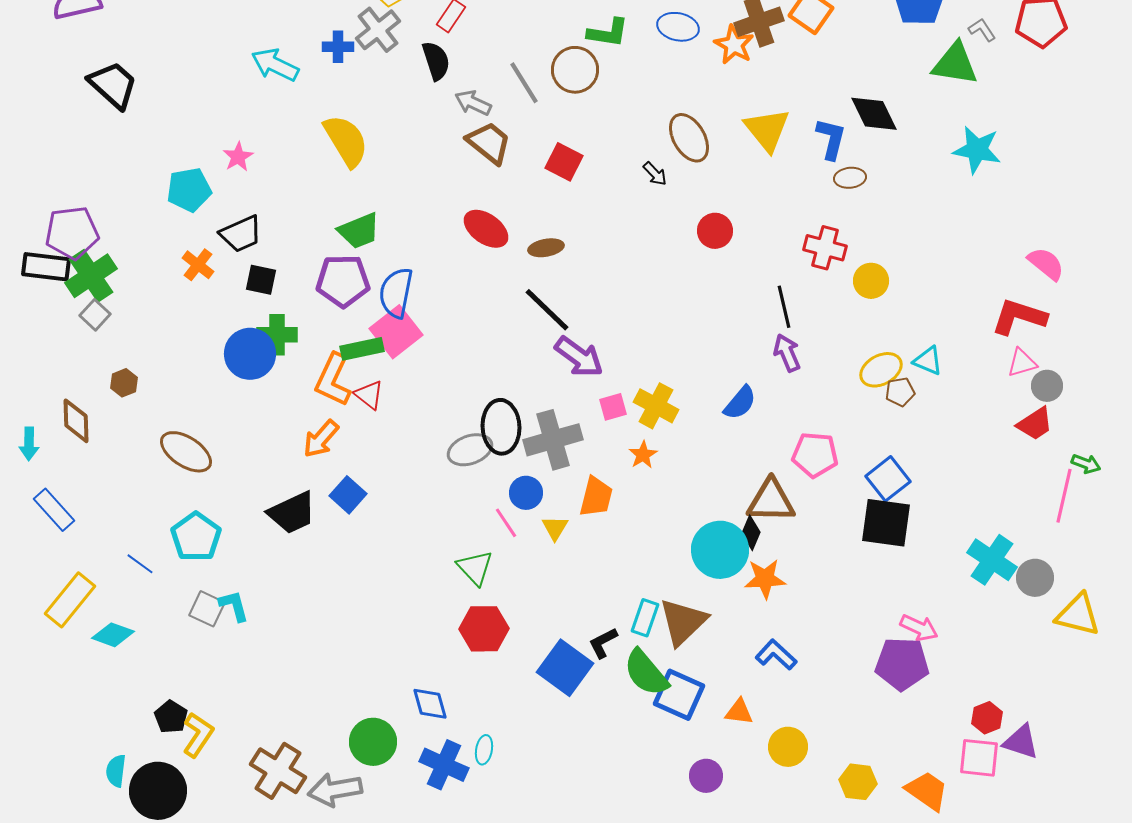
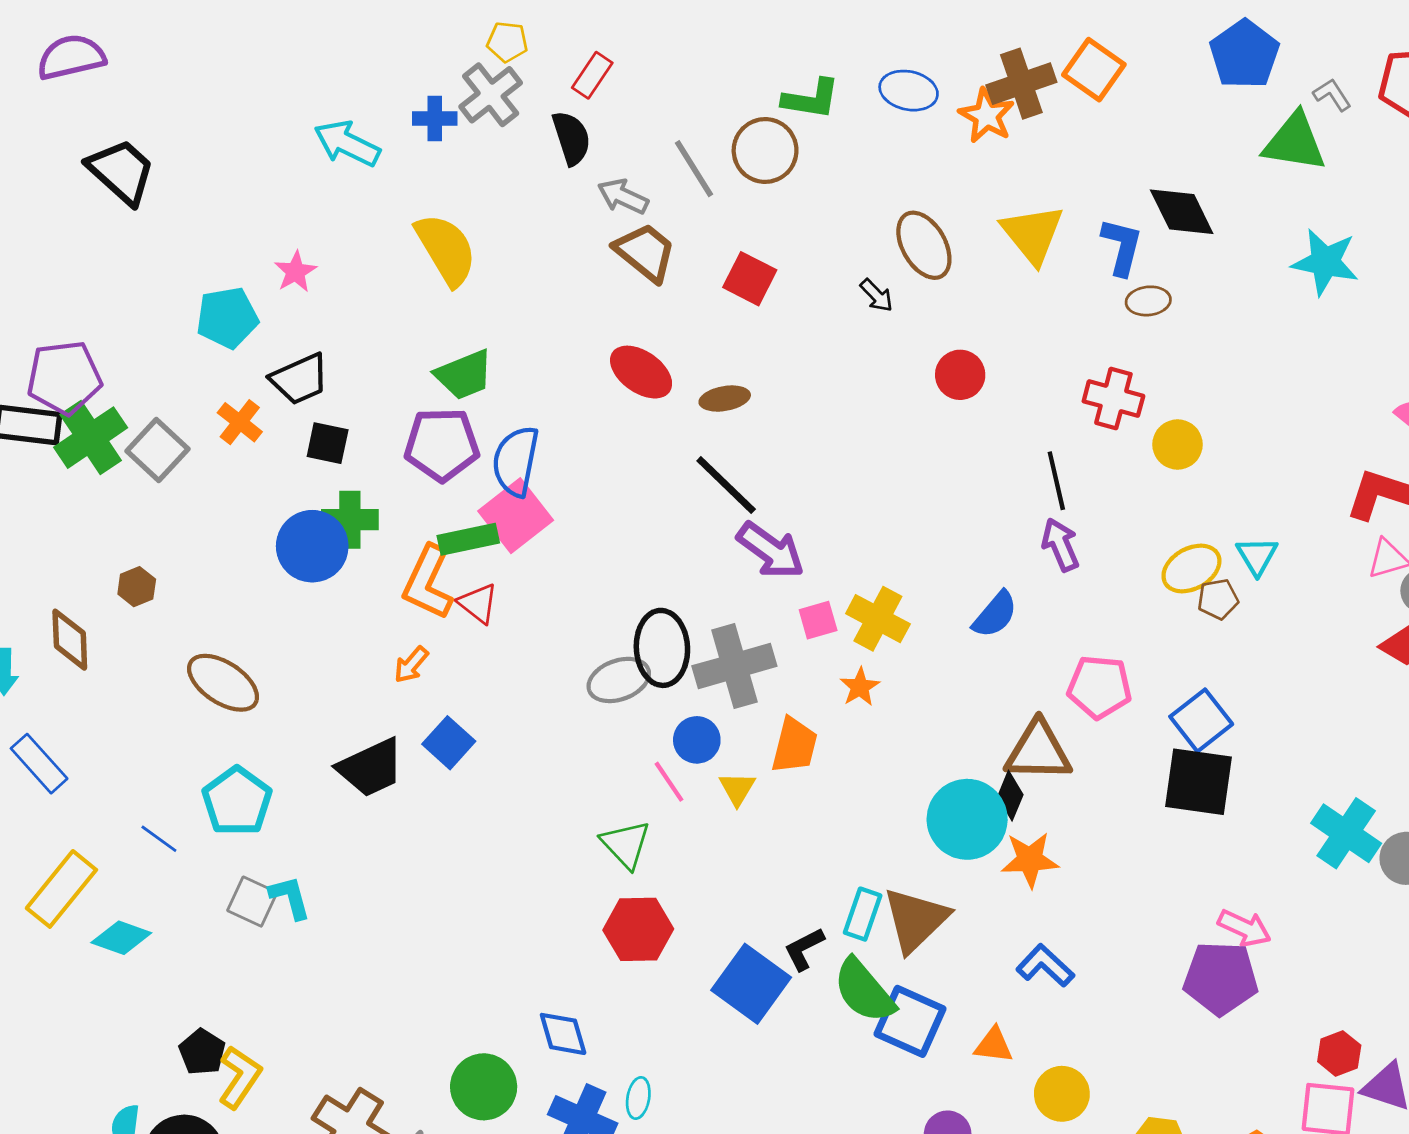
gray square: (95, 315) -> (158, 450), moved, size x1.4
cyan triangle: (928, 361) -> (1257, 556), turned 36
orange arrow: (321, 439) -> (411, 665), size x0.7

